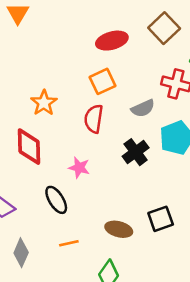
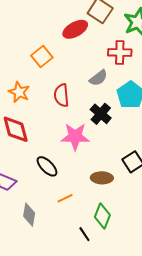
red ellipse: (112, 41) -> (75, 29), moved
orange square: (102, 81) -> (42, 56), moved
pink star: (79, 168) -> (75, 137), moved, size x1.6

